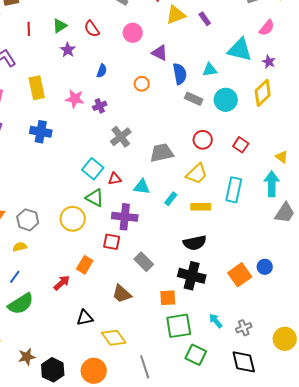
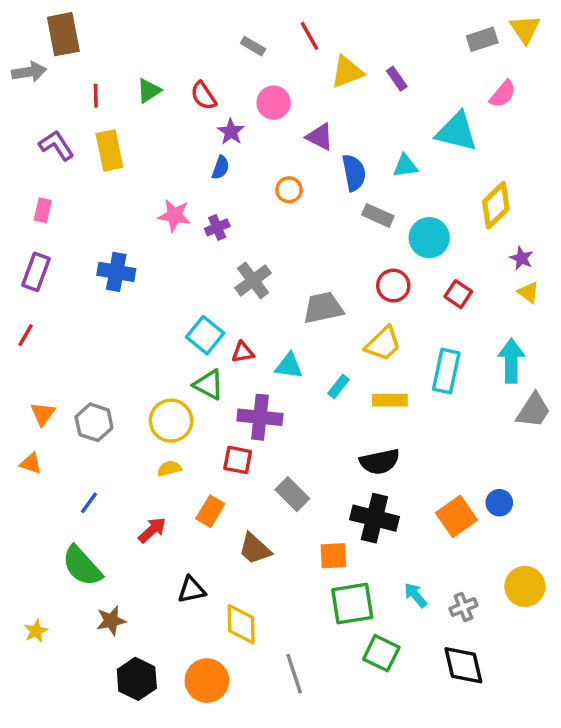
purple star: (68, 50) -> (231, 132), moved
purple star: (269, 62) -> (522, 258), moved
yellow rectangle: (37, 88) -> (109, 150), moved
cyan circle: (226, 100) -> (429, 238), moved
yellow triangle: (282, 157) -> (528, 292), moved
yellow semicircle: (20, 247) -> (169, 469), moved
orange rectangle: (85, 265) -> (210, 511), moved
blue line: (15, 277) -> (89, 503), moved
green semicircle: (21, 304) -> (82, 566), turned 80
yellow diamond: (114, 338) -> (241, 624), turned 35
yellow circle: (285, 339) -> (525, 586), moved
brown star: (27, 357) -> (111, 621), moved

